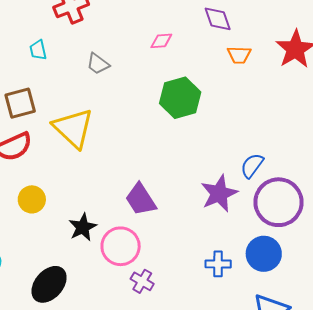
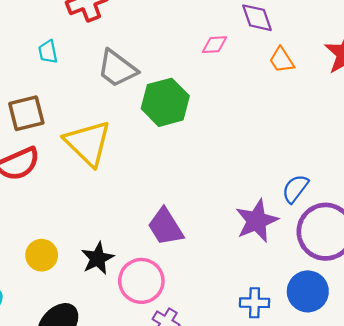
pink diamond: (161, 41) -> (214, 45), moved
orange trapezoid: (239, 55) -> (282, 60), turned 55
gray trapezoid: (98, 64) -> (117, 69), size x1.5
green hexagon: (180, 98) -> (165, 102), moved
yellow circle: (32, 199) -> (42, 255), moved

